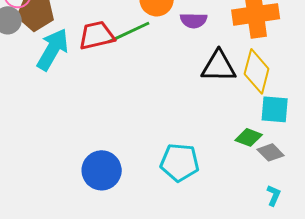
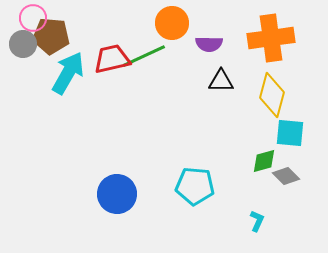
black triangle: (219, 66) -> (221, 81), moved, size x0.7
green diamond: (249, 137) -> (264, 161), turned -36
cyan L-shape: (274, 195) -> (257, 221), moved

